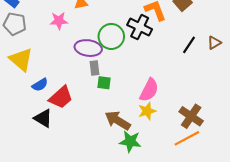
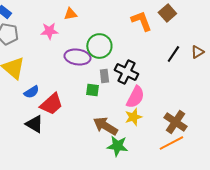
black cross: (140, 27) -> (126, 72), moved
gray rectangle: (95, 68) -> (104, 76), moved

